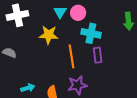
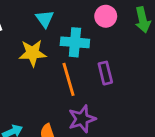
pink circle: (78, 13) -> (106, 16), moved
cyan cross: (91, 33) -> (75, 42), moved

